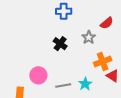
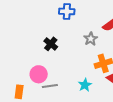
black cross: (60, 44) -> (51, 44), moved
gray line: (63, 85) -> (50, 86), moved

